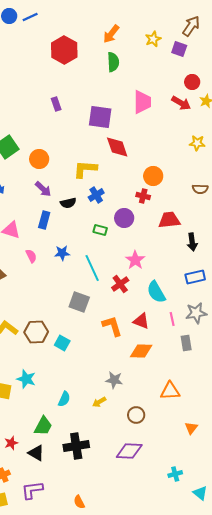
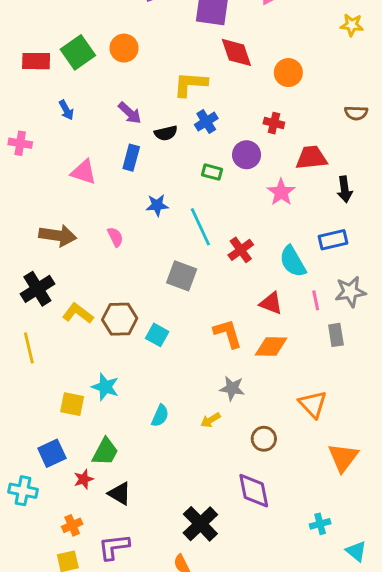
yellow star: (197, 143) -> (352, 25), moved
orange circle: (39, 159) -> (124, 48), moved
orange circle: (153, 176) -> (288, 73), moved
pink semicircle: (31, 256) -> (115, 237), moved
pink star: (135, 260) -> (281, 192), moved
blue rectangle: (195, 277) -> (333, 240), moved
orange L-shape: (112, 326) -> (228, 334), moved
orange triangle: (170, 391) -> (313, 404), turned 50
green trapezoid: (43, 426) -> (105, 452), moved
orange triangle: (191, 428) -> (343, 458), size x1.6
black cross: (76, 446) -> (200, 524), moved, turned -35
purple diamond: (129, 451) -> (254, 491), turned 76

